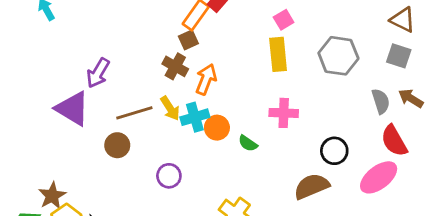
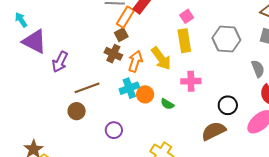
yellow arrow: (170, 108) -> (161, 58), moved, size x1.4
purple triangle: (72, 109) -> (34, 41), moved

